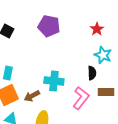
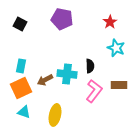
black semicircle: (92, 73) -> (90, 66), moved
brown arrow: (32, 96) -> (45, 80), moved

